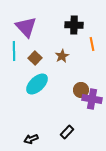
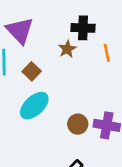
brown star: (62, 56) -> (67, 49), moved
brown circle: (81, 90) -> (78, 124), moved

